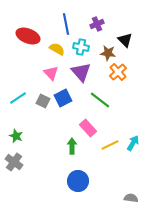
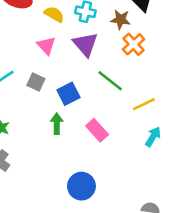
blue square: (63, 98) -> (68, 94), moved
pink rectangle: (88, 128) -> (97, 130), moved
yellow line: (110, 145) -> (144, 104), moved
green arrow: (72, 146) -> (57, 124), moved

